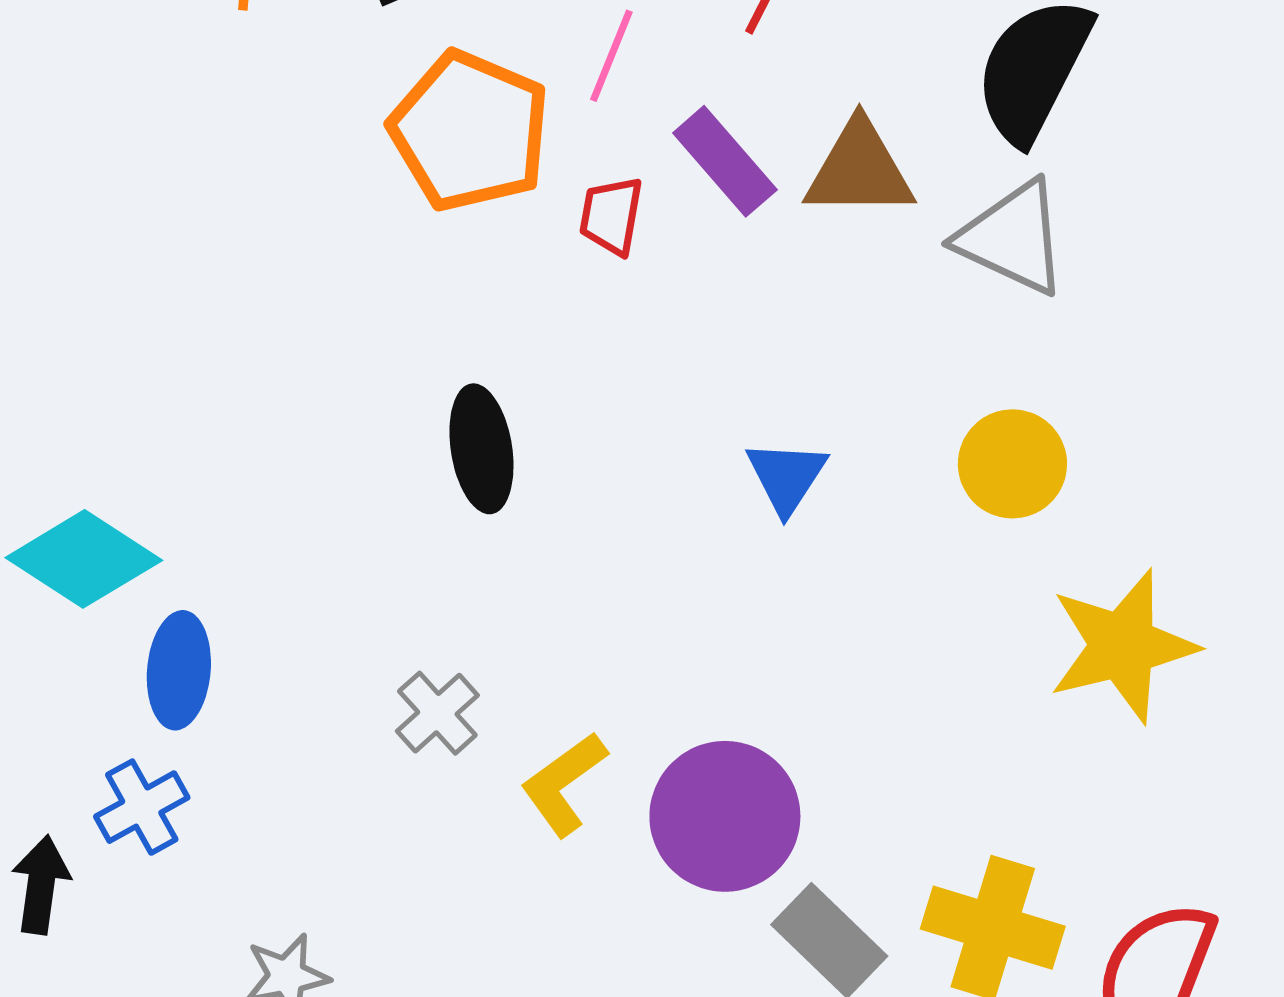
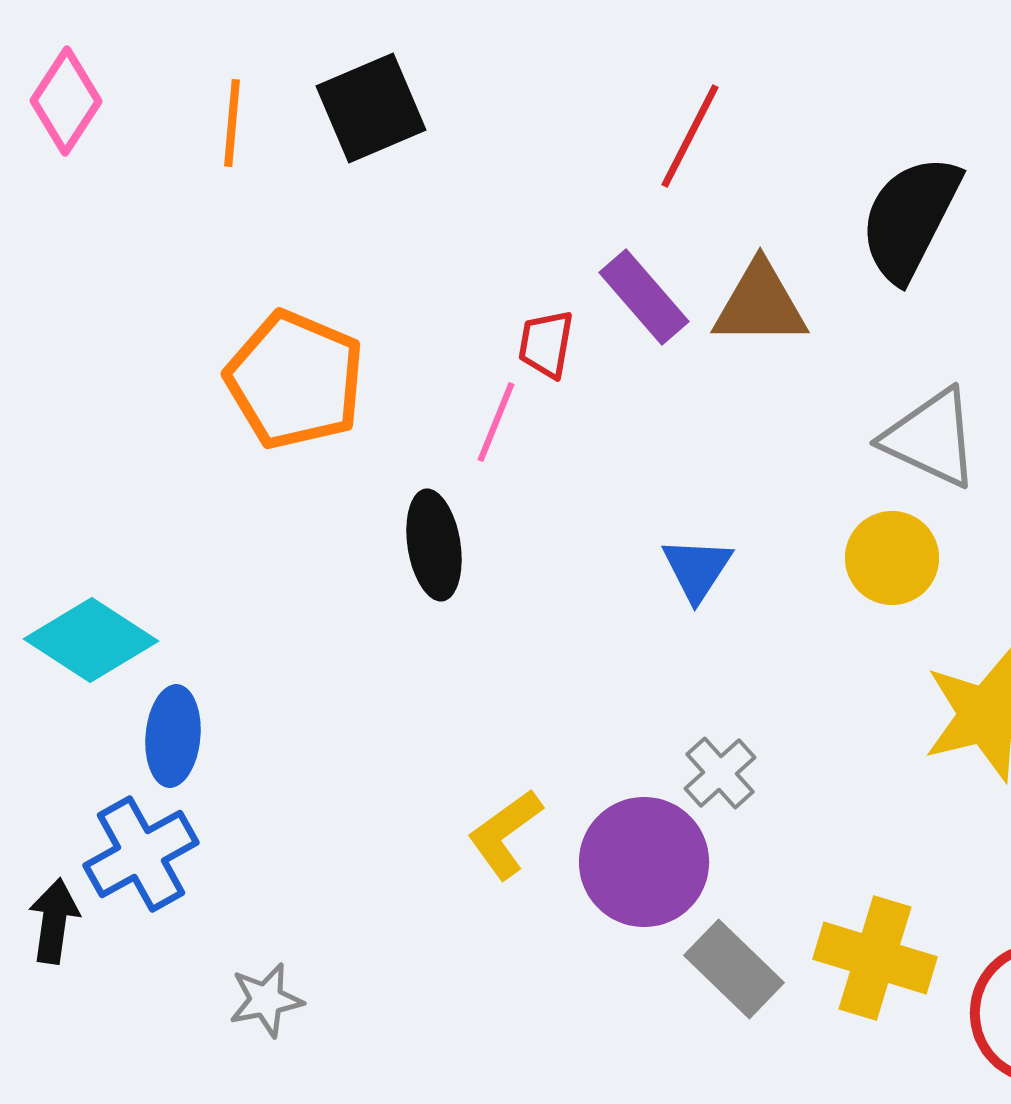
pink line: (611, 56) -> (496, 422), moved
orange pentagon: (470, 131) -> (295, 380), moved
gray triangle: (1012, 238) -> (931, 438), moved
gray cross: (437, 713) -> (720, 773), moved
blue cross: (142, 807) -> (141, 854), size x1.4

